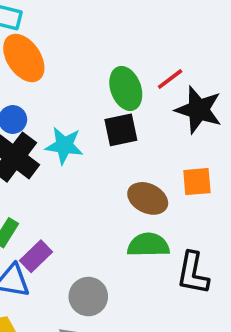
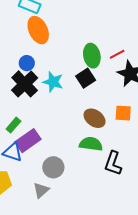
black square: (121, 130) -> (86, 78), turned -30
purple rectangle: (36, 256) -> (28, 141), size x1.4

